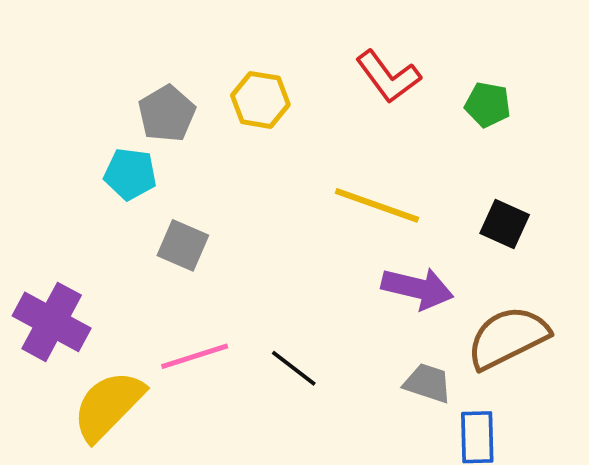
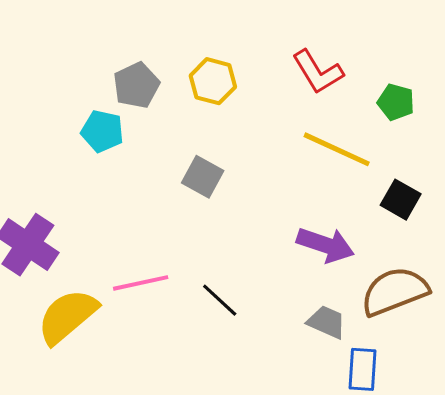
yellow line: (377, 205) -> (337, 149), moved
gray square: (183, 245) -> (203, 177), moved

